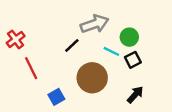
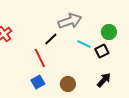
green circle: (129, 37) -> (109, 32), moved
red line: (31, 68) -> (40, 58), moved
brown circle: (92, 78) -> (68, 84), moved, size x0.6

